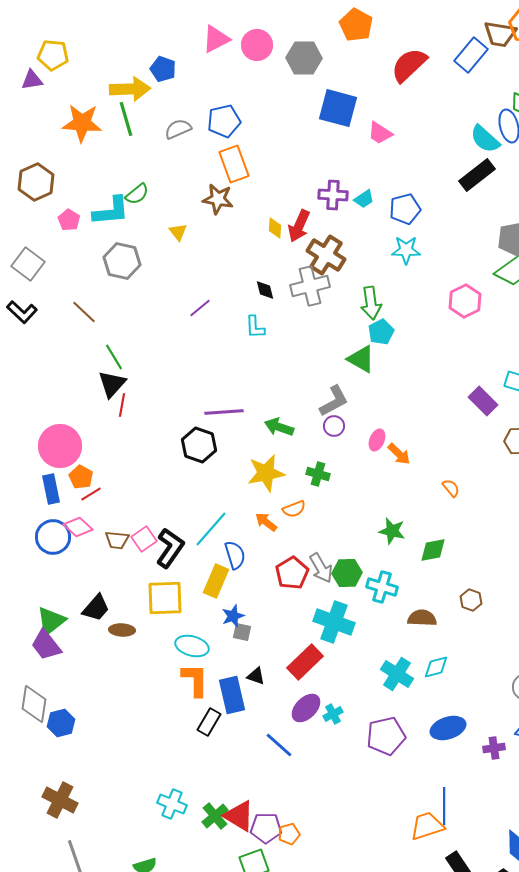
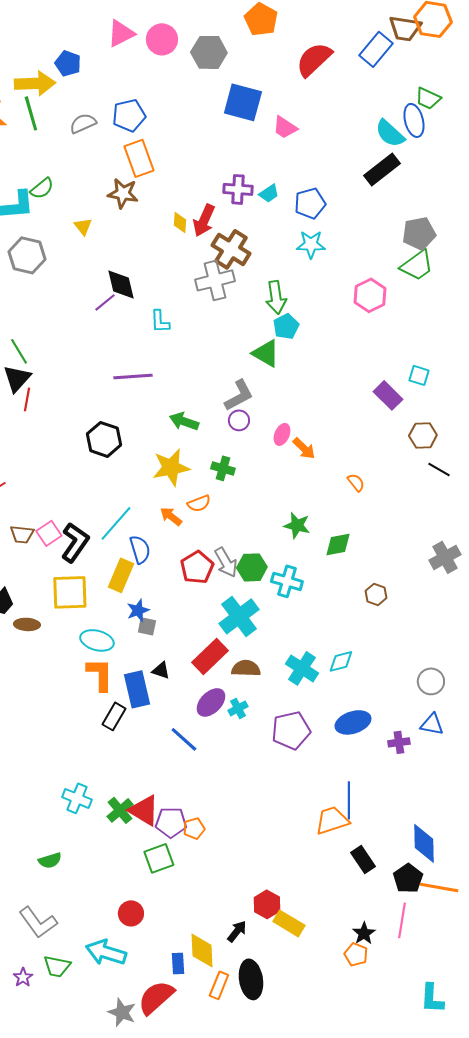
black diamond: (265, 290) -> (121, 284), moved, size x1.6
purple line: (224, 412) -> (133, 376), moved
brown semicircle: (422, 618) -> (246, 668), moved
cyan cross: (334, 622) -> (239, 616), turned 33

